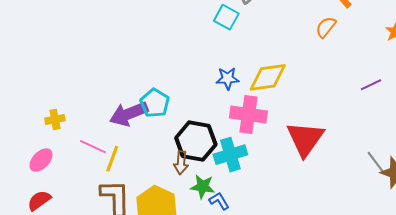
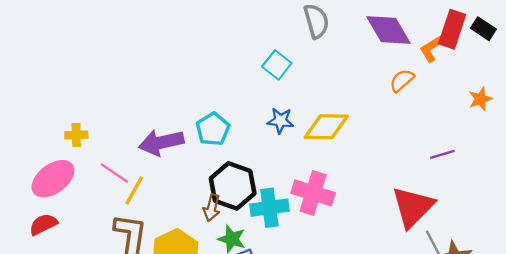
cyan square: (226, 17) -> (277, 65), moved
cyan pentagon: (155, 103) -> (213, 129), moved
pink cross: (248, 114) -> (313, 193), moved
red triangle: (305, 139) -> (413, 207), moved
pink ellipse: (41, 160) -> (53, 179), size x1.5

